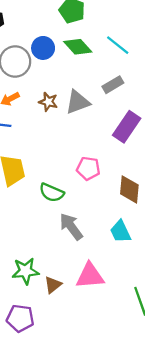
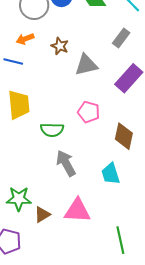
gray rectangle: (113, 85) -> (121, 38), turned -30
gray triangle: (78, 102) -> (86, 65), moved
green semicircle: (52, 193) -> (52, 130), turned -30

